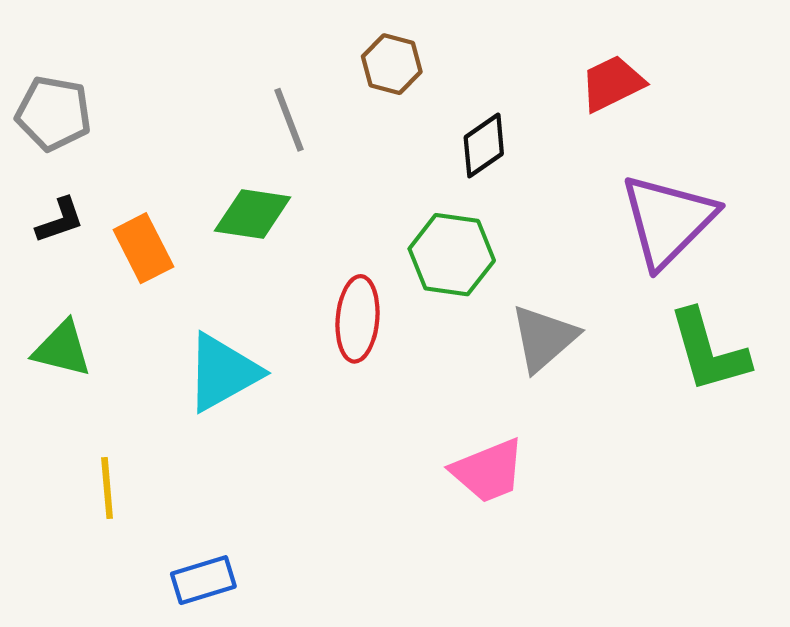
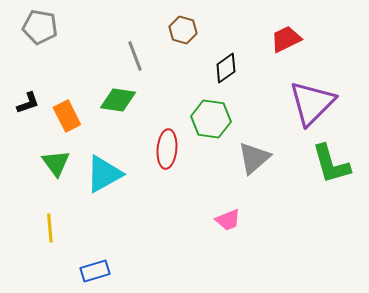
gray pentagon: (54, 113) -> (40, 27), moved
green triangle: (62, 349) -> (56, 163), moved, turned 40
pink trapezoid: (488, 471) -> (228, 220), size x0.7

